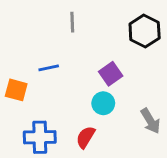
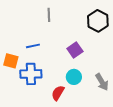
cyan circle: (103, 103) -> (74, 77), moved
blue cross: (40, 137) -> (31, 74), moved

